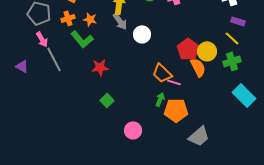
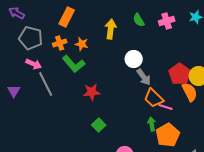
gray arrow: (120, 21) -> (144, 77), moved
pink arrow: (42, 39) -> (34, 64), turned -35
purple triangle: (22, 66) -> (14, 91), turned 32
green arrow: (160, 99) -> (152, 124), turned -32
orange pentagon: (176, 110) -> (168, 135), turned -30

